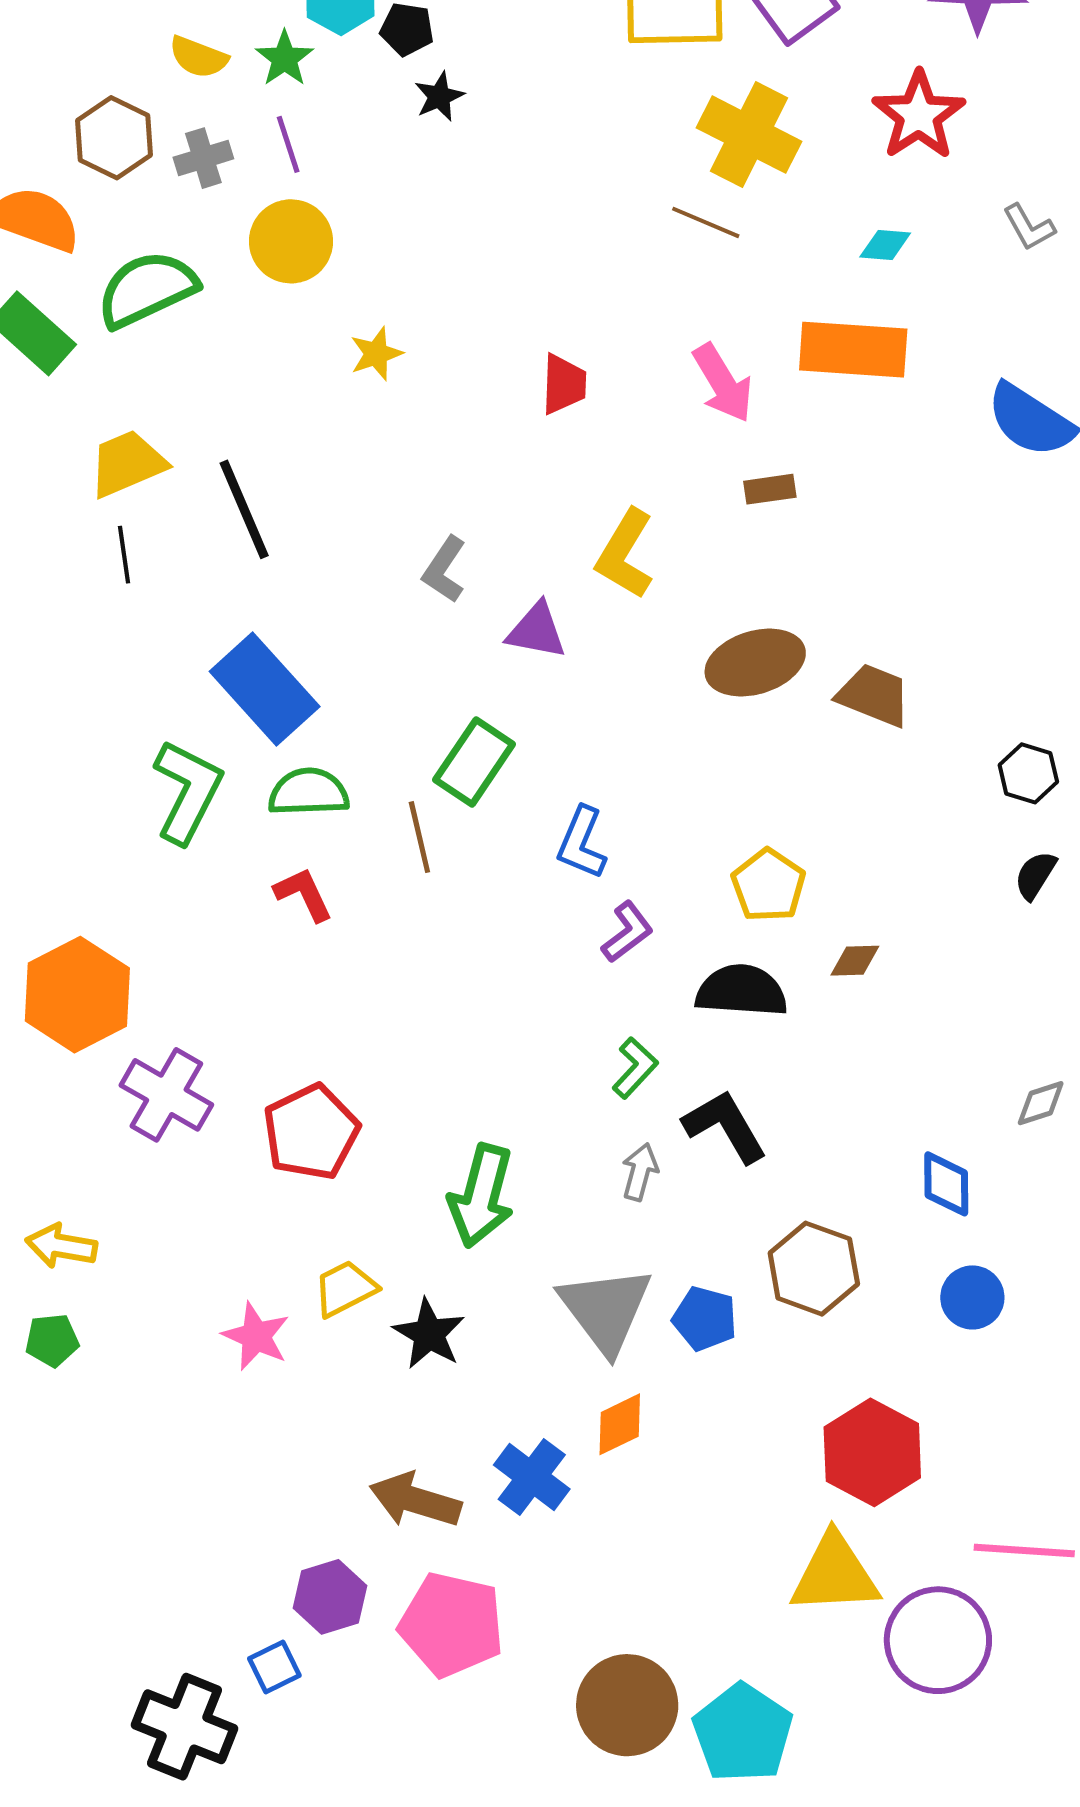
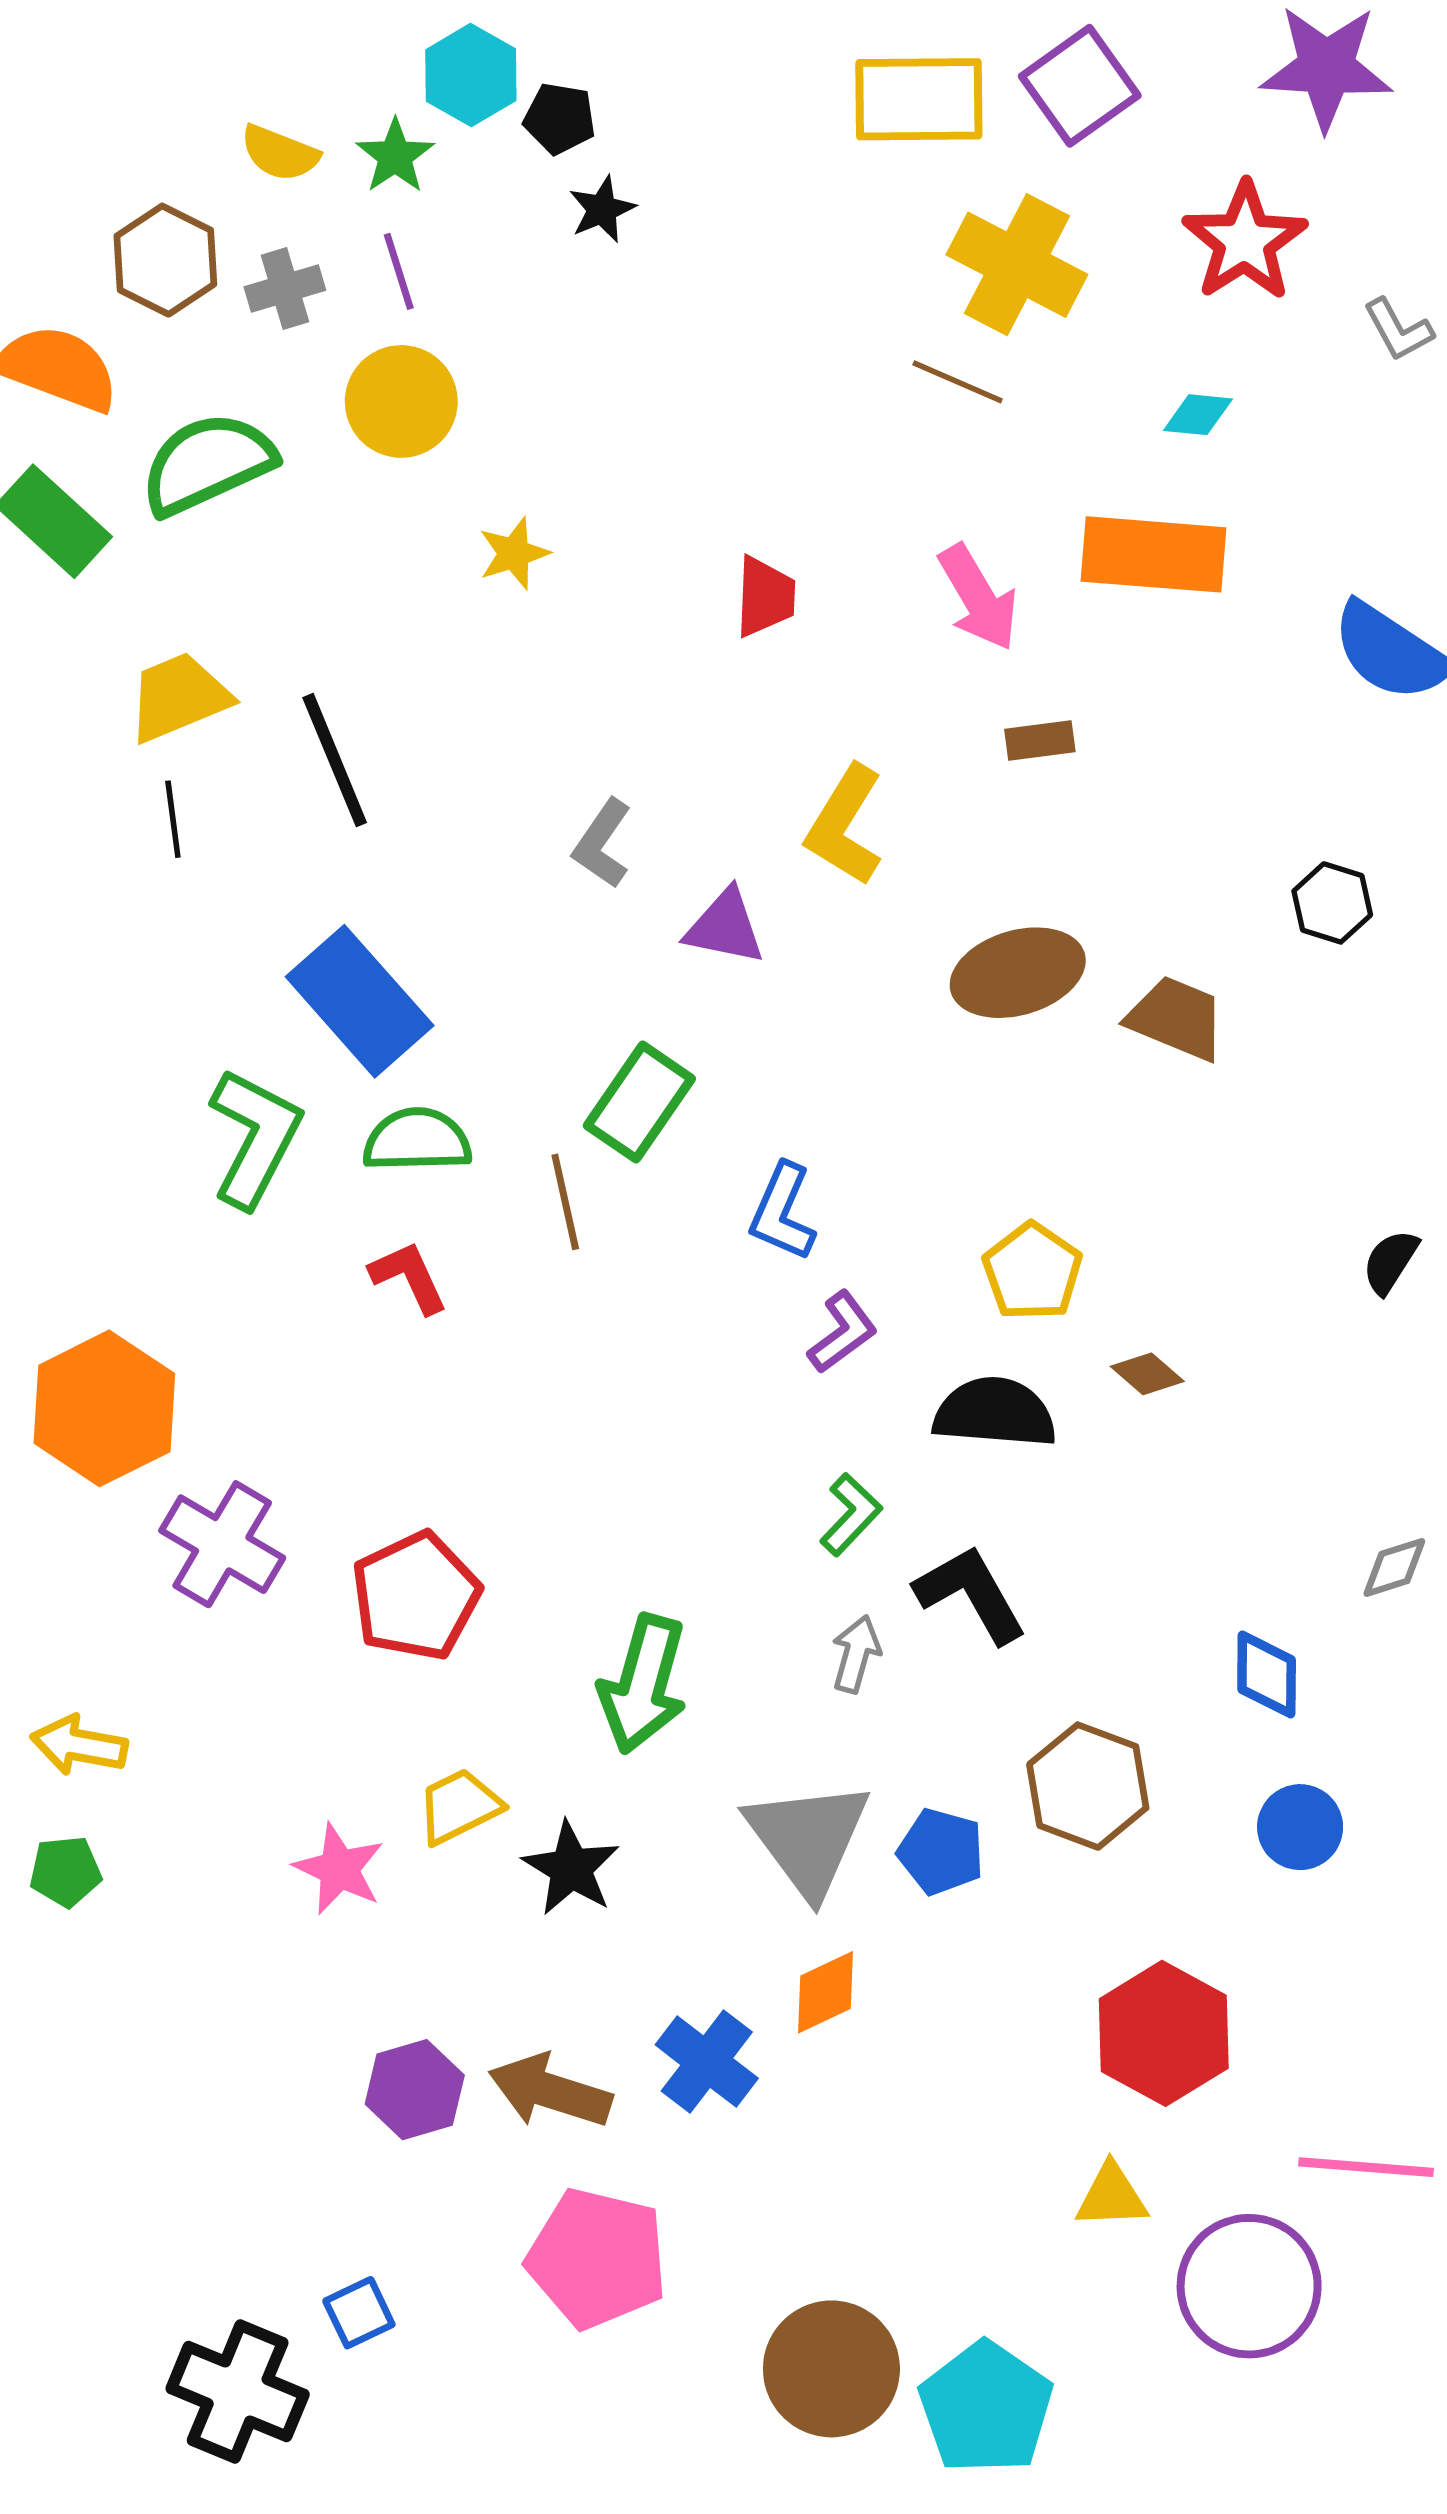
gray L-shape: (1029, 227) -> (1398, 330), moved
black hexagon: (1028, 773) -> (1332, 903), moved
brown diamond: (855, 961) -> (1147, 1374), turned 42
yellow triangle: (835, 1574) -> (1112, 2196), size x0.6
purple hexagon: (330, 1597) -> (415, 2090), moved

